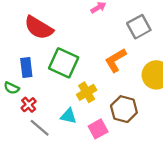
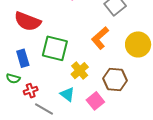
red cross: (29, 105) -> (31, 91), turned 32
cyan triangle: (68, 116) -> (67, 94), turned 35

